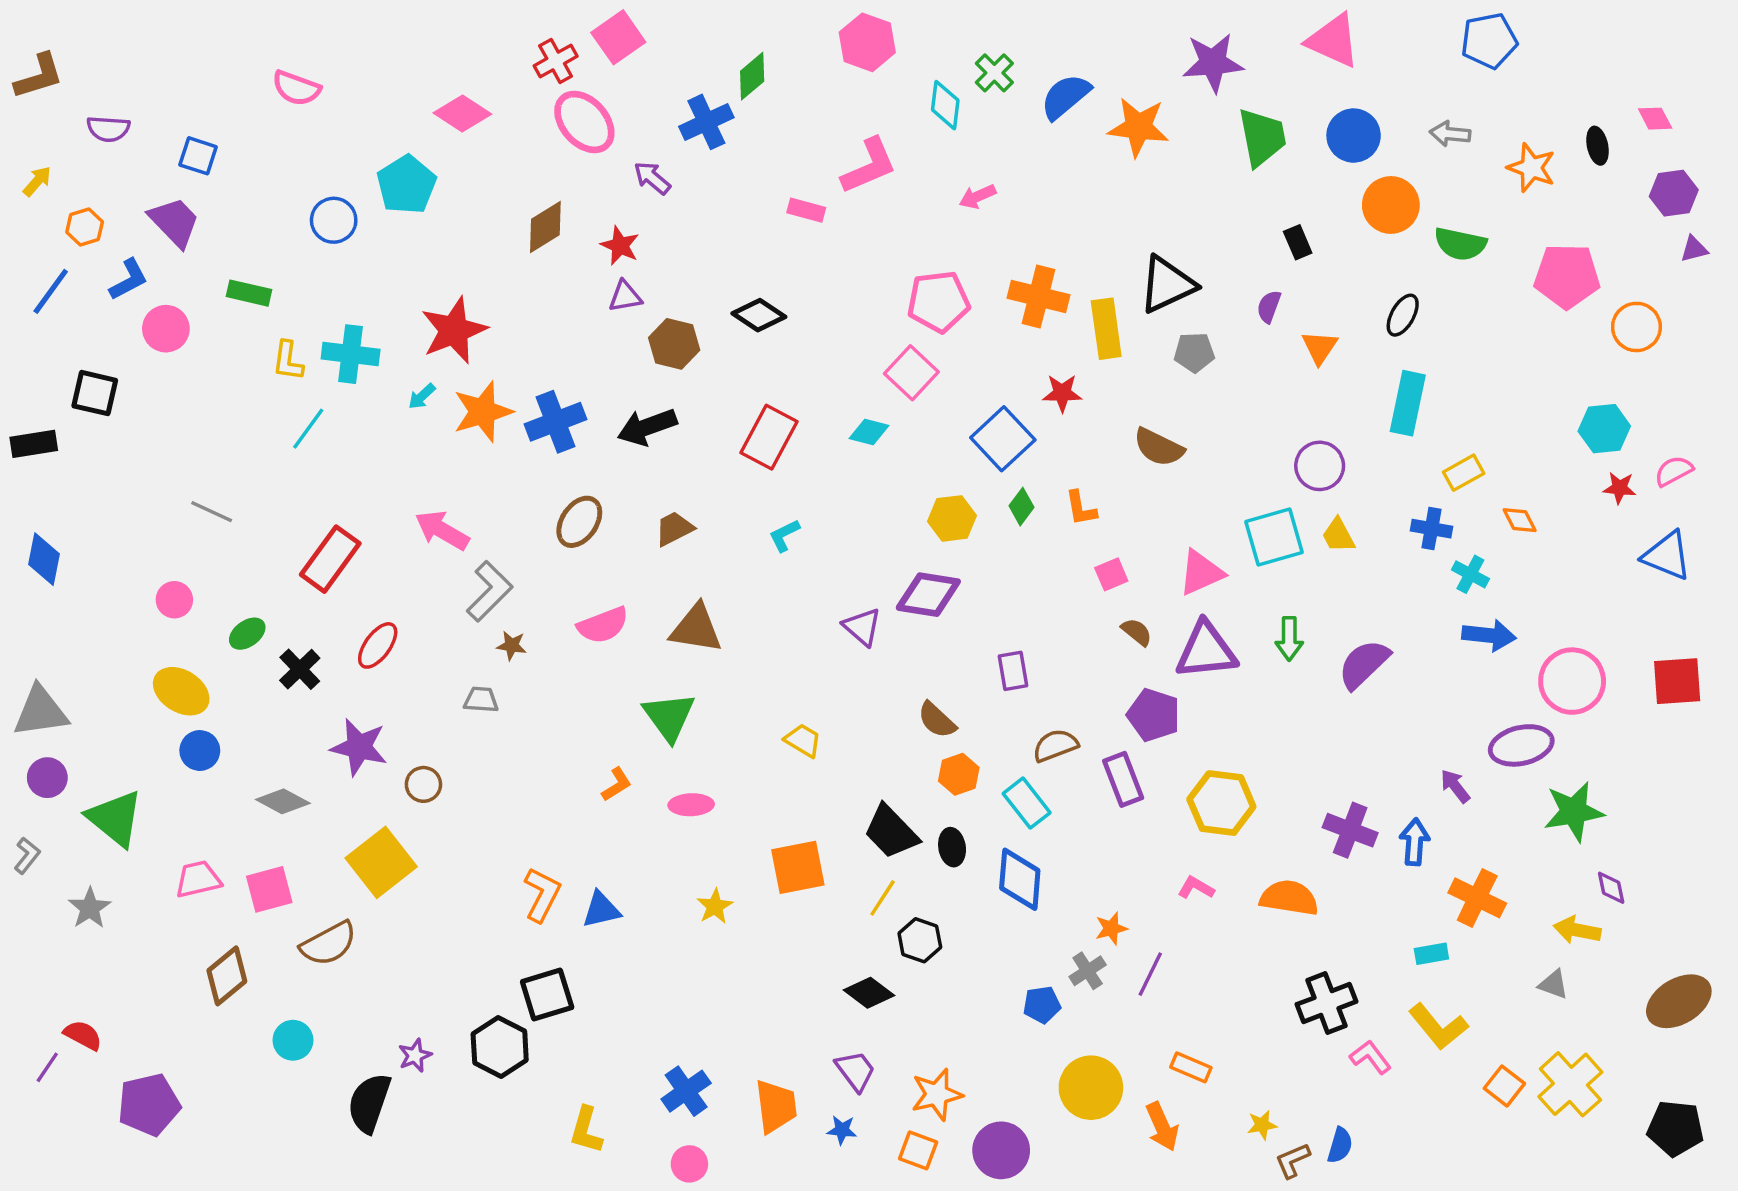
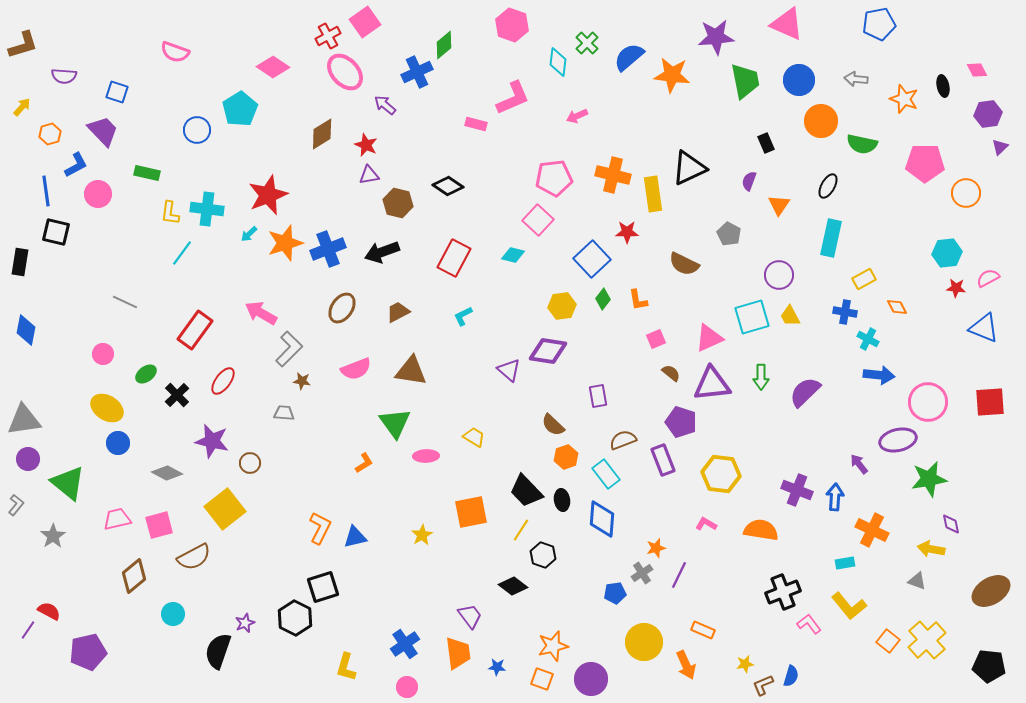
purple triangle: (1694, 249) -> (1000, 147), turned -30
blue line: (51, 291) -> (46, 191), moved, turned -44
gray pentagon: (1194, 352) -> (729, 234), moved, turned 30
black rectangle: (34, 444) -> (20, 262), turned -72
pink ellipse: (691, 805) -> (426, 456), moved
purple trapezoid: (855, 1071) -> (470, 616), moved

